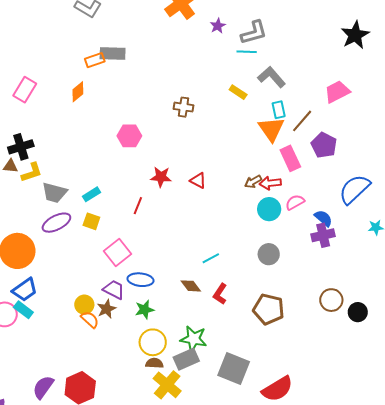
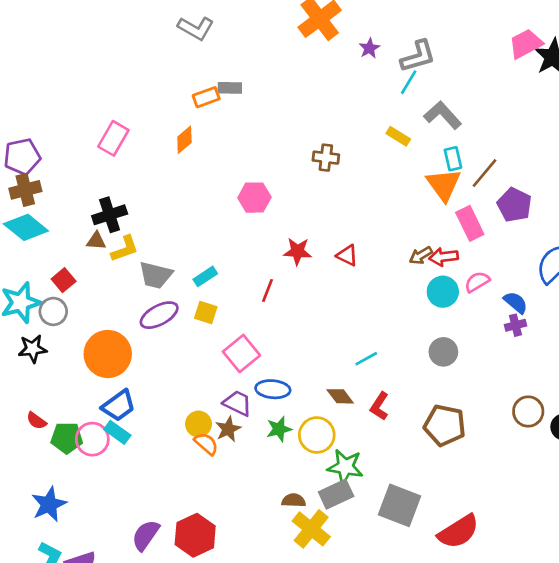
cyan line: (247, 52) -> (409, 82), turned -60
gray rectangle: (113, 54) -> (230, 88), size x0.7
pink trapezoid: (337, 92) -> (526, 44), moved
purple cross: (323, 235) -> (516, 325), size x0.7
yellow circle: (153, 342) -> (317, 435), moved

